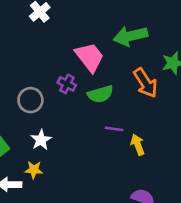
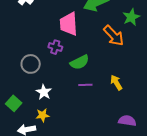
pink trapezoid: (90, 57) -> (69, 24), turned -135
green semicircle: (100, 94) -> (80, 62), moved
purple line: (114, 129) -> (85, 85), moved

